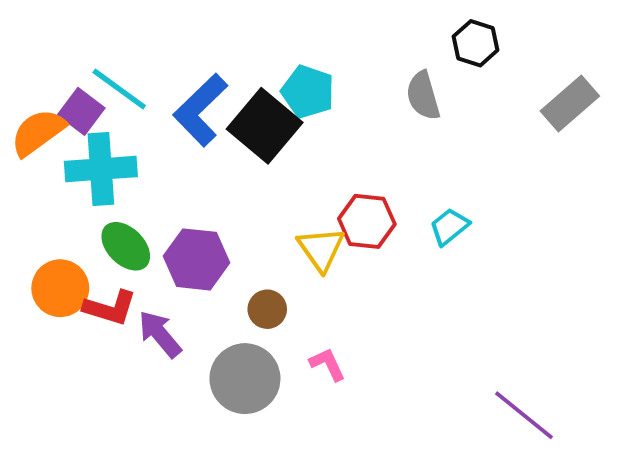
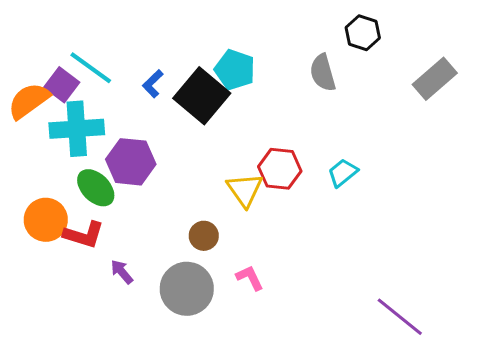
blue L-shape: (200, 110) -> (153, 84), size x0.5
purple hexagon: (196, 259) -> (131, 162), moved
purple arrow: (160, 334) -> (122, 272), moved, size x0.7

